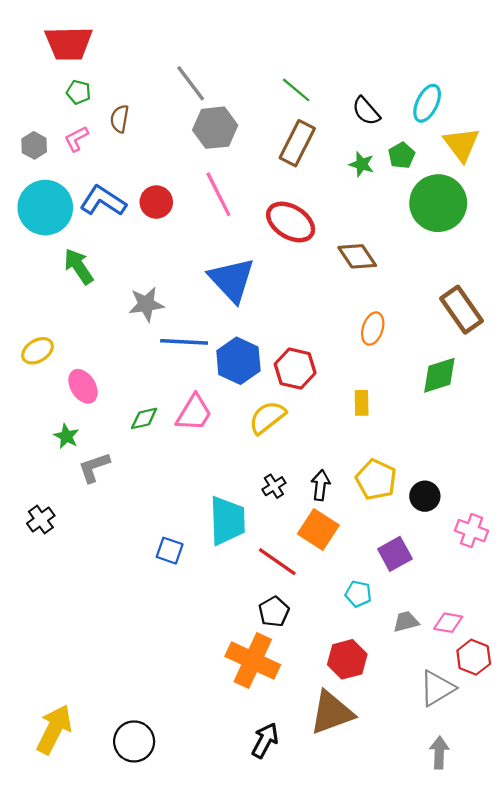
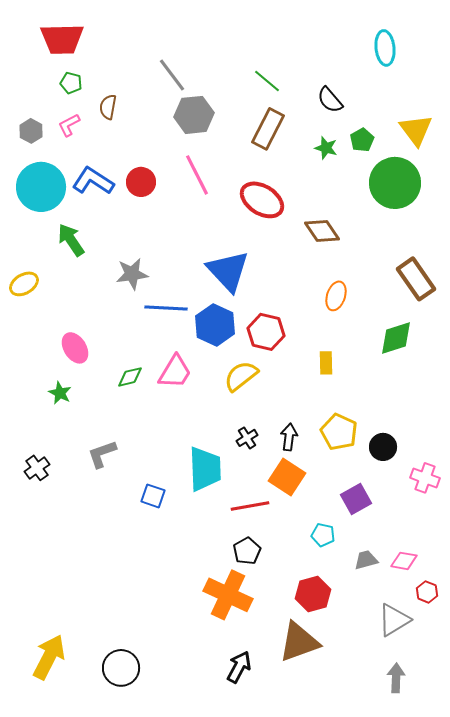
cyan ellipse: (427, 103) -> (385, 48), moved, turned -32
blue triangle: (232, 280) -> (228, 271), moved
yellow ellipse: (37, 351) -> (24, 284), moved
gray L-shape: (94, 467) -> (102, 454), moved
red line: (277, 562) -> (250, 506), turned -45
red hexagon: (474, 657) -> (427, 592), size x0.7

